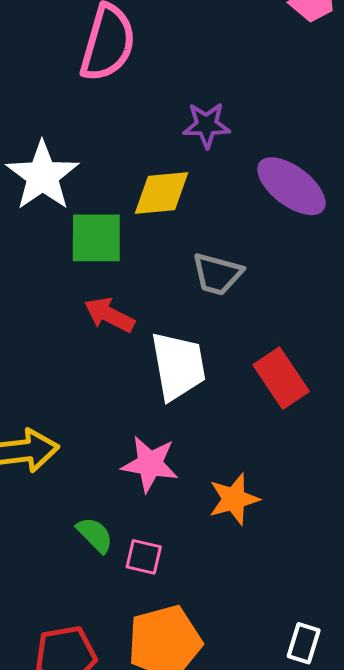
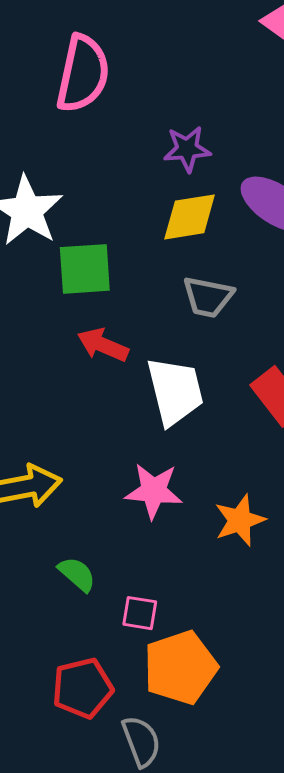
yellow diamond: (161, 193) -> (190, 217), moved
green semicircle: (95, 535) -> (77, 574), moved
pink square: (144, 557) -> (140, 613), moved

